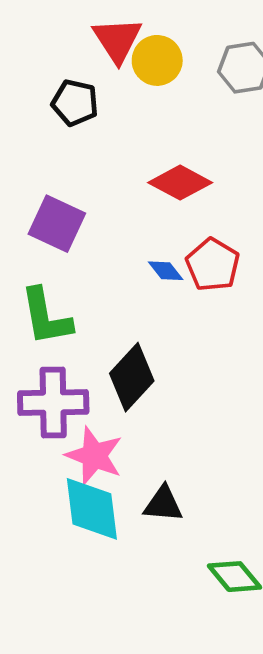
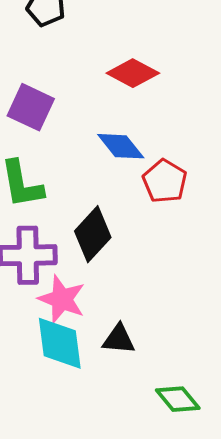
red pentagon: (213, 265) -> (165, 181), moved
blue diamond: (166, 271) -> (121, 146), size x1.6

